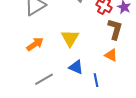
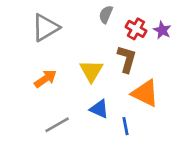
brown L-shape: (115, 29) -> (127, 59), moved
orange triangle: (111, 55) -> (145, 93), size x1.6

